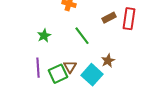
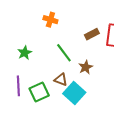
brown star: (108, 61) -> (86, 67), moved
brown triangle: (70, 67) -> (61, 80), moved, turned -40

